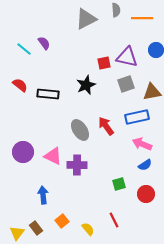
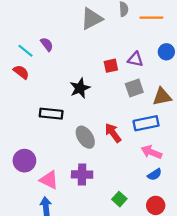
purple triangle: (127, 57) -> (135, 59), size x0.7
red semicircle: (20, 85) -> (21, 72), moved
black star: (86, 85) -> (80, 88), moved
black rectangle: (48, 94) -> (51, 114), moved
pink triangle: (53, 156) -> (49, 180), moved
green square: (119, 184) -> (119, 199), moved, turned -32

